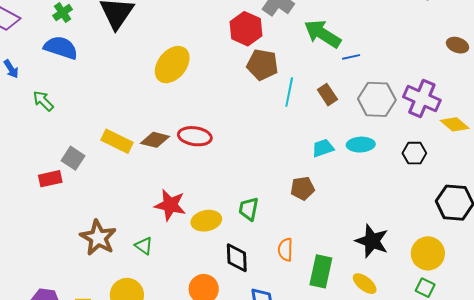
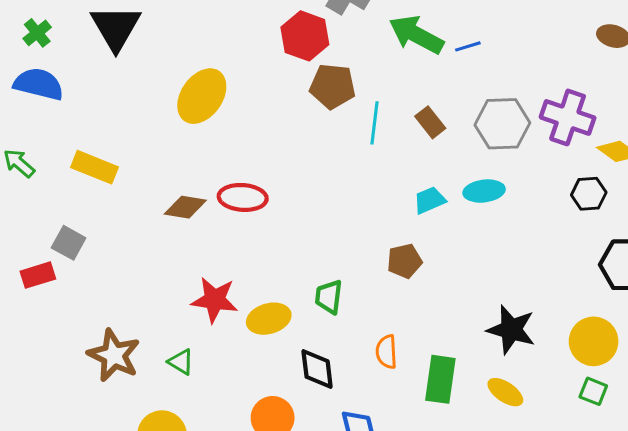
blue line: (351, 57) -> (468, 46), moved
yellow rectangle: (117, 141) -> (94, 167), moved
black hexagon: (414, 153) -> (589, 194), moved

